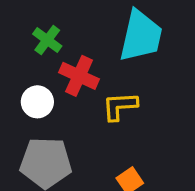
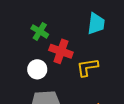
cyan trapezoid: (141, 36) -> (96, 24), size x0.7

